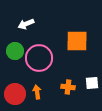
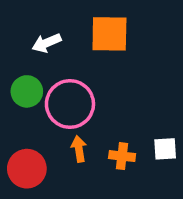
orange square: (77, 41) -> (109, 34), moved
orange arrow: (37, 92) -> (79, 149), moved

